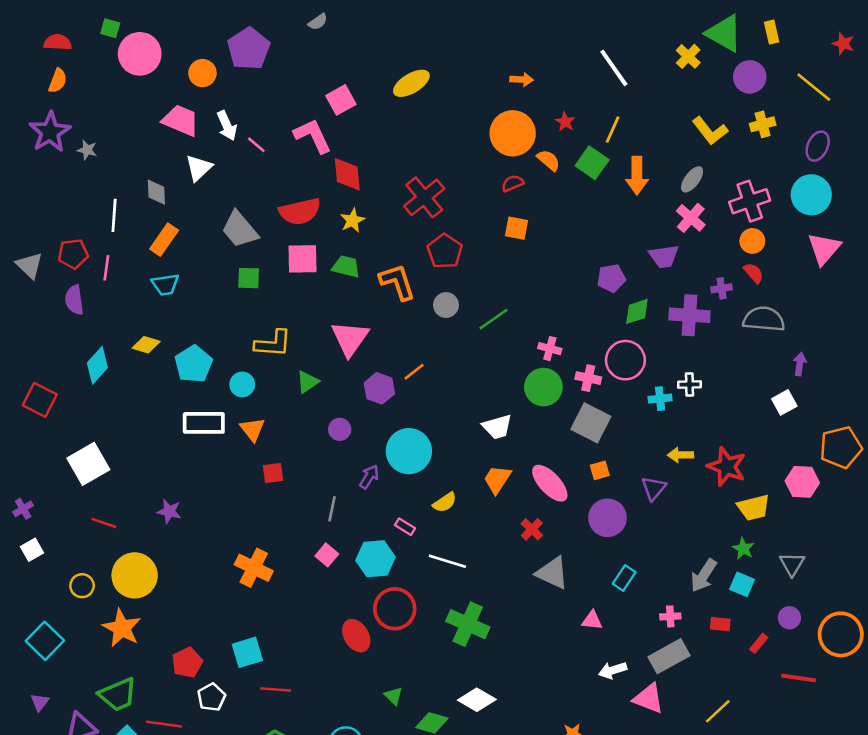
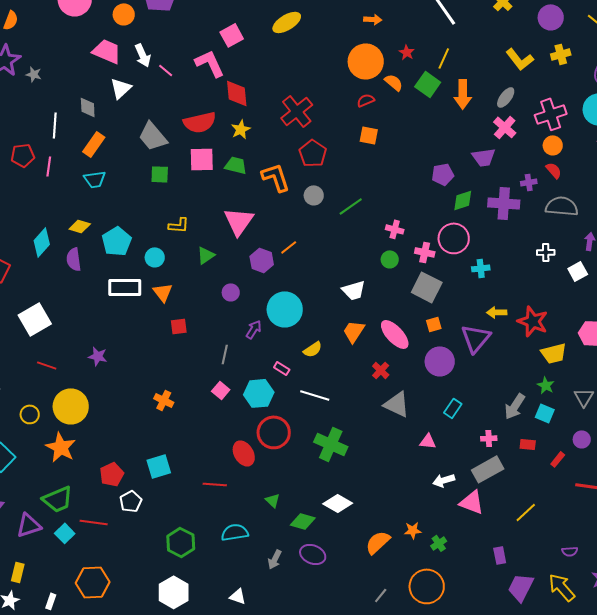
purple semicircle: (74, 300) -> (74, 259), moved
yellow L-shape: (273, 343) -> (179, 225), size x0.7
white cross: (689, 384) -> (546, 252), moved
green circle: (543, 387) -> (390, 259), size x0.6
purple triangle: (654, 488) -> (476, 338), size x1.5
orange cross: (254, 568) -> (164, 400), size x0.7
red line: (276, 690) -> (215, 484), moved

